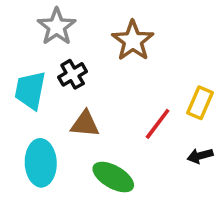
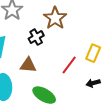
black cross: (73, 74) -> (36, 37), moved

